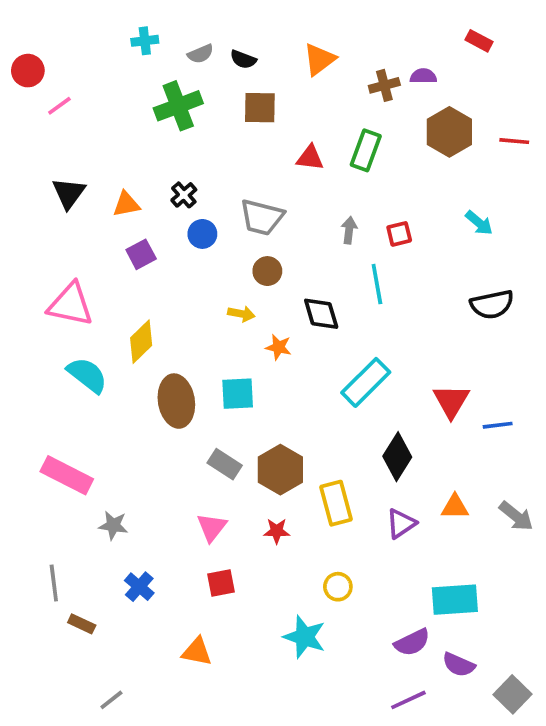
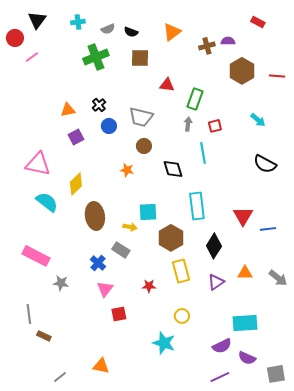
green rectangle: (366, 150) -> (195, 99), moved
black triangle: (69, 193) -> (37, 20), moved
black semicircle: (492, 304) -> (265, 164), turned 40
yellow arrow: (241, 314) -> (130, 227), moved
orange star: (278, 347) -> (127, 170), moved
cyan rectangle: (366, 382) -> (197, 206), turned -52
cyan square: (238, 394) -> (148, 212), moved
brown hexagon: (280, 470) -> (171, 238), moved
pink triangle: (212, 527) -> (105, 289), moved
blue cross: (139, 587) -> (98, 263), moved
orange triangle: (197, 652) -> (101, 366), moved
gray square: (512, 694) -> (276, 374), turned 36

